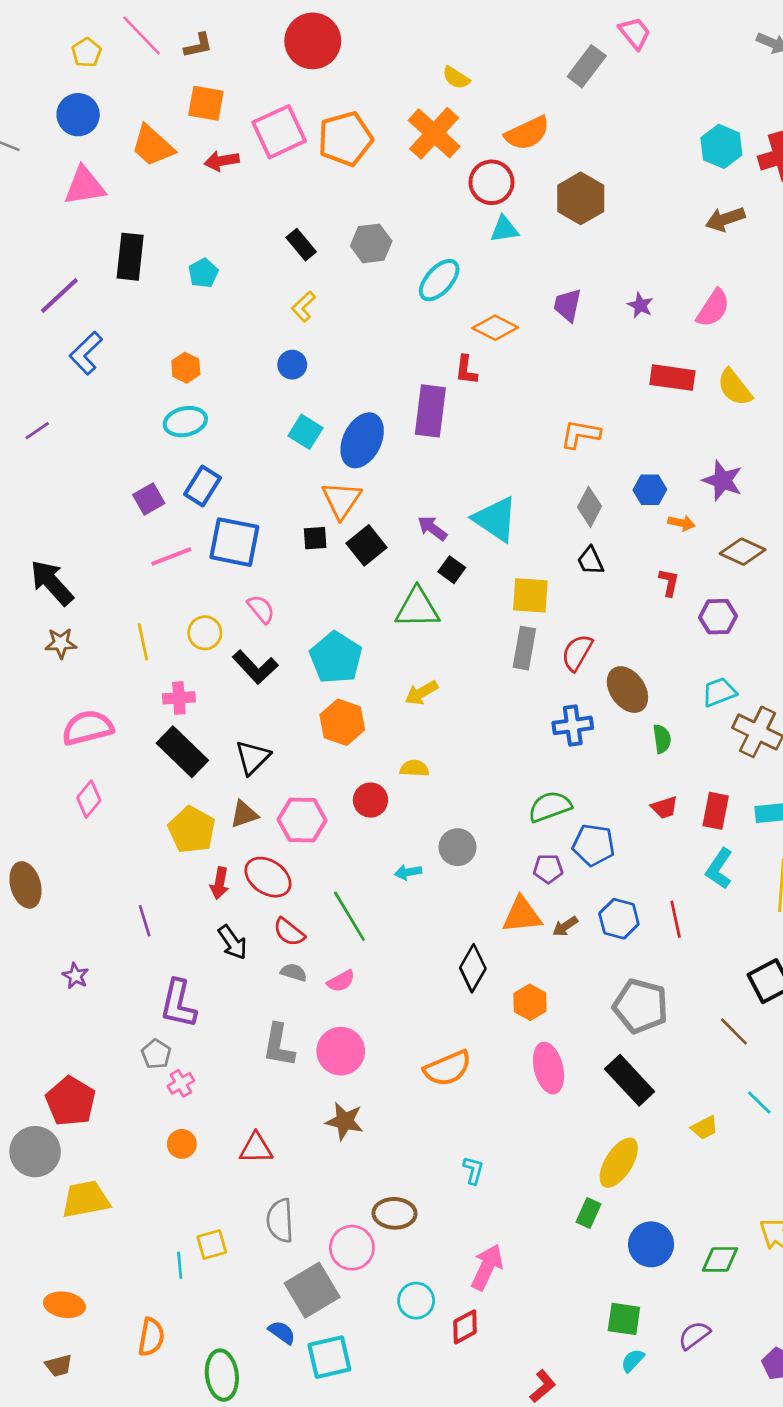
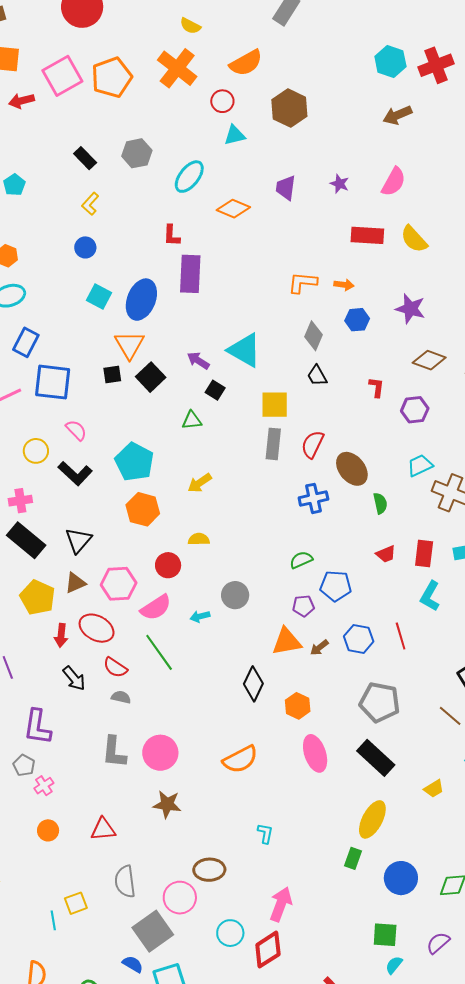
red circle: (491, 182) -> (222, 101), size x0.7
red L-shape: (466, 370) -> (172, 235), moved
orange arrow: (681, 523) -> (344, 285), moved
green triangle: (417, 608) -> (192, 420), size x0.6
green semicircle: (550, 807) -> (301, 560), size x0.7
pink semicircle: (341, 981) -> (156, 608), moved, size x1.5
red diamond: (465, 1327) -> (268, 950), size x1.4

